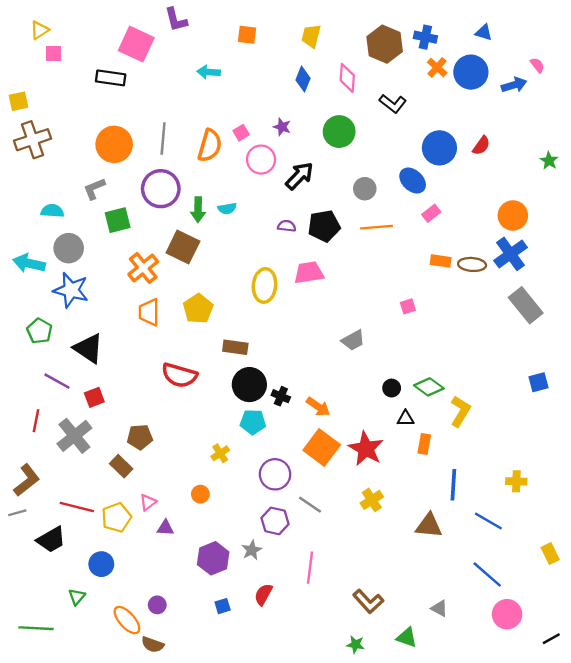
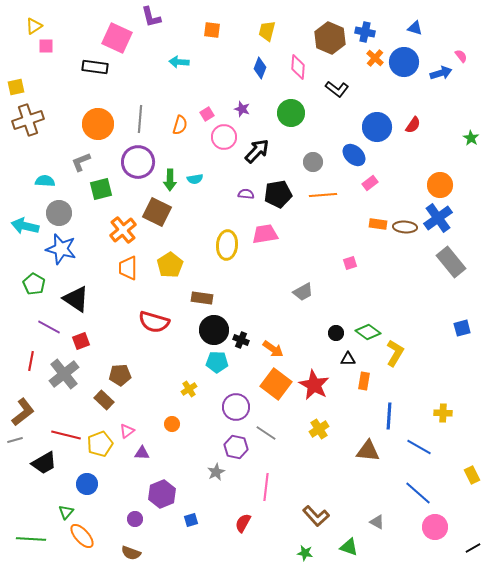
orange semicircle: (210, 146) -> (180, 125), size x0.7
purple hexagon: (213, 558) -> (162, 494), moved
red semicircle: (263, 594) -> (243, 523), moved
orange ellipse: (127, 620) -> (82, 536), moved

